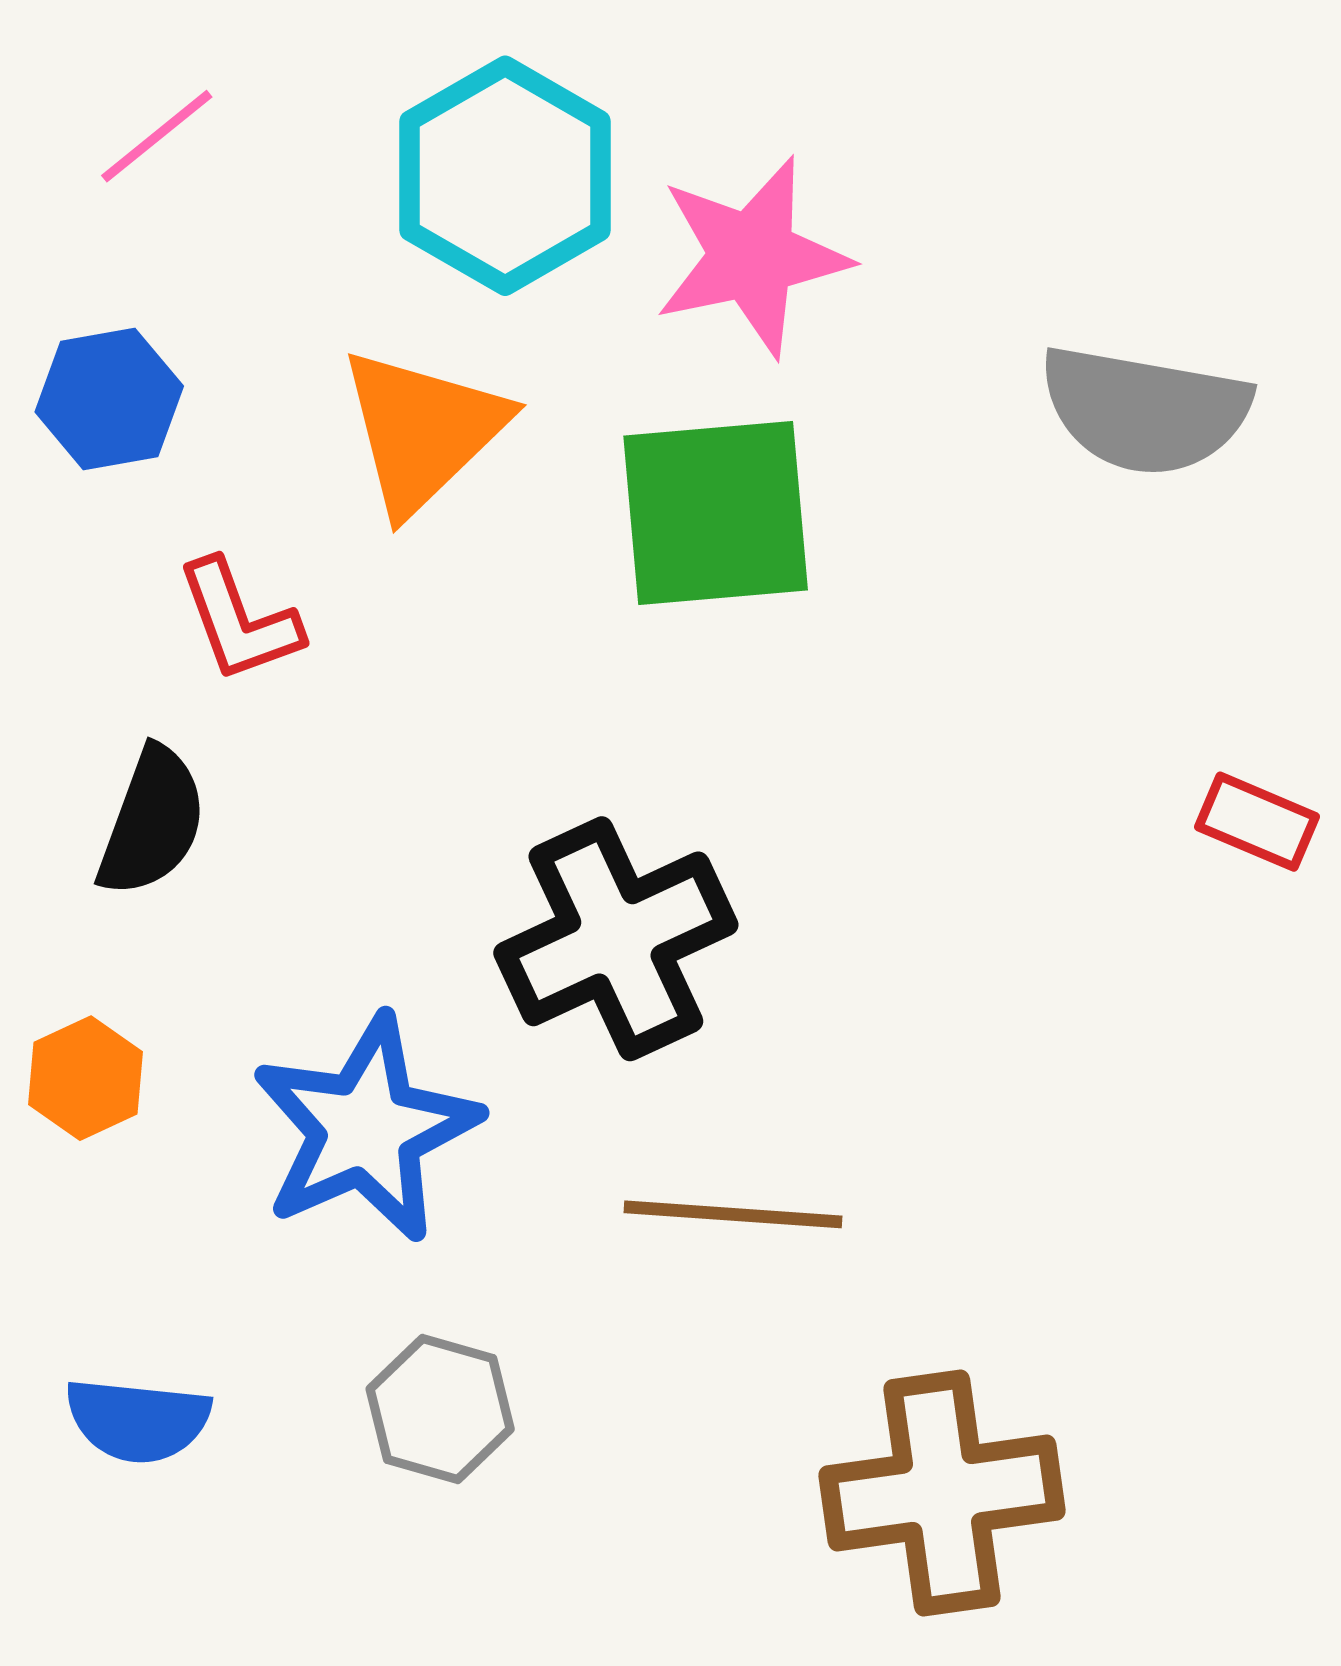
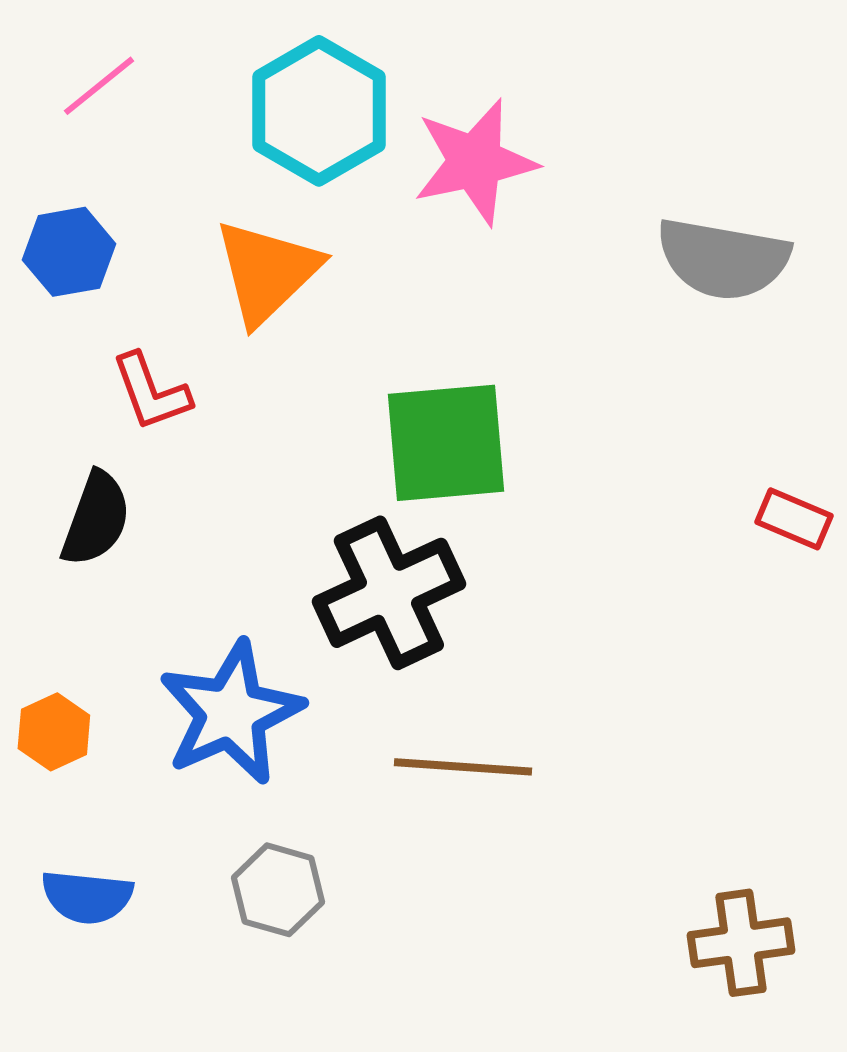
green square: (716, 513) -> (446, 443), moved
orange hexagon: (85, 1078) -> (54, 732), moved
brown cross: (942, 1493) -> (741, 943), moved, size x0.7

